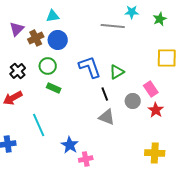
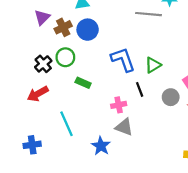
green circle: (48, 66) -> (65, 57), moved
gray triangle: (107, 117) -> (124, 127), moved
pink cross: (86, 159) -> (119, 105), moved

